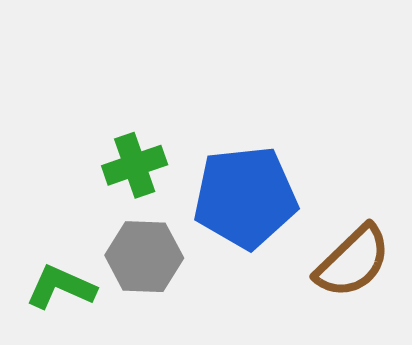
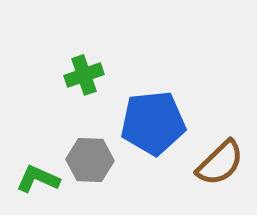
green cross: (135, 165) -> (84, 75), moved

